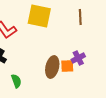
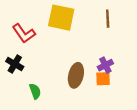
orange square: (67, 66) -> (103, 79), moved

